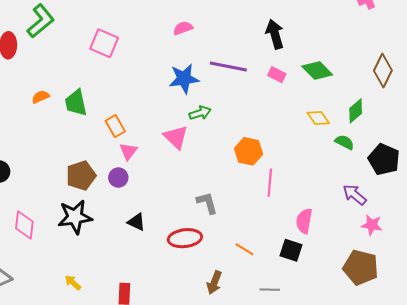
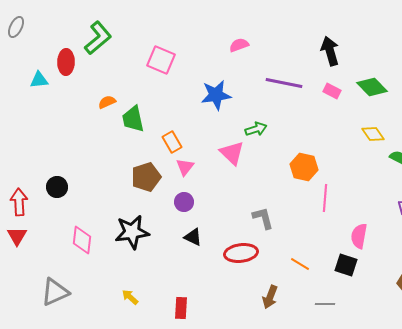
blue star: (184, 79) -> (216, 95), moved
orange semicircle: (41, 97) -> (107, 102), moved
brown pentagon: (81, 176) -> (146, 177), moved
purple circle: (118, 178) -> (184, 202), moved

